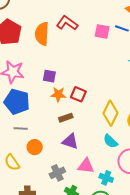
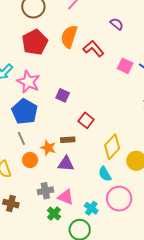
orange semicircle: (42, 34) -> (69, 37), moved
orange star: (58, 94) -> (48, 148), moved
gray line: (21, 128) -> (21, 138), turned 48
purple triangle: (70, 141) -> (66, 164), turned -30
pink triangle: (86, 166) -> (66, 197), moved

